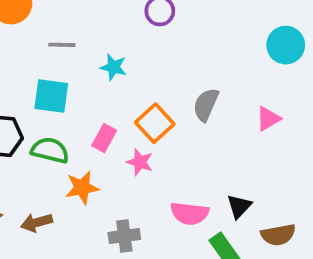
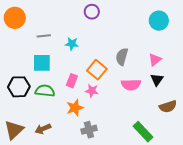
orange star: (82, 188) -> (75, 108), moved
black triangle: (239, 206) -> (157, 80), moved
pink semicircle: (190, 213) -> (131, 85), moved
brown semicircle: (278, 235) -> (168, 107), moved

